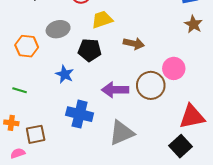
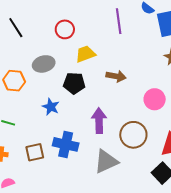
brown circle: (151, 85) -> (133, 135), moved
purple arrow: (115, 90) -> (99, 121), turned 90
brown square: (36, 134) -> (35, 152), moved

